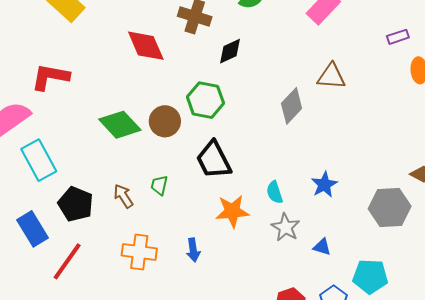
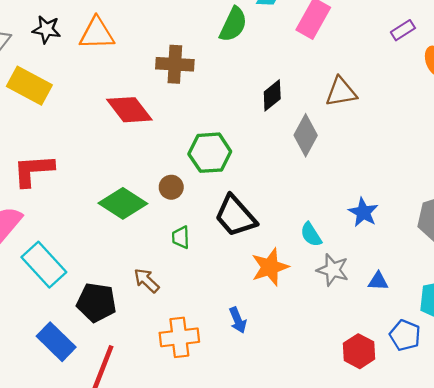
black diamond: (230, 51) -> (272, 95), moved
brown circle: (165, 121) -> (171, 187), size x0.7
green trapezoid: (159, 185) -> (181, 237), moved

